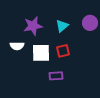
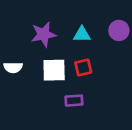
cyan triangle: (62, 26) -> (82, 34), turned 40
white semicircle: (17, 46) -> (13, 67), moved

